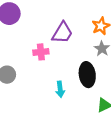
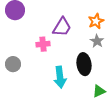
cyan arrow: (60, 89) -> (60, 77), size x1.5

